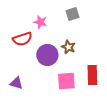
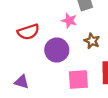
pink star: (40, 22) -> (69, 20), moved
brown star: (68, 47) -> (92, 41), moved

